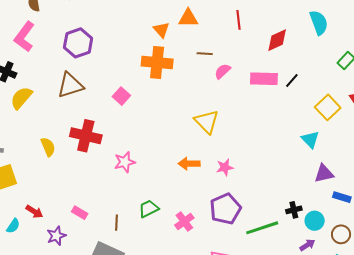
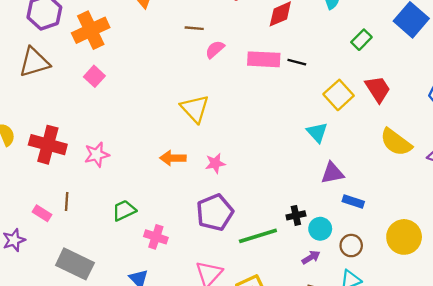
orange cross: (157, 63) -> (91, 30), moved, turned -32
black line: (292, 80) -> (297, 62), turned 63
red cross: (86, 136) -> (48, 145), moved
pink cross: (184, 222) -> (156, 237), moved, turned -36
brown line: (117, 223) -> (67, 201), moved

